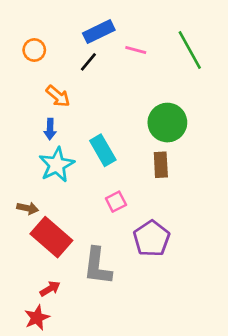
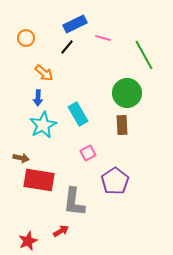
green line: (190, 50) -> (144, 55), moved
red rectangle: (51, 237) -> (39, 180), turned -32
red arrow: (50, 289) -> (61, 231), moved

